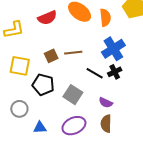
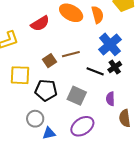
purple semicircle: (106, 103) -> (110, 99), turned 72
gray circle: (19, 109) -> (35, 119), moved
brown semicircle: (106, 124) -> (125, 118), moved

